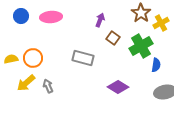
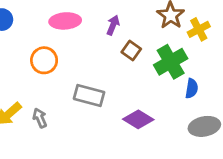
pink ellipse: (51, 17) -> (65, 21), moved
orange circle: (33, 58) -> (44, 60), moved
gray rectangle: (83, 58) -> (89, 95), moved

